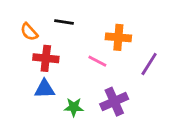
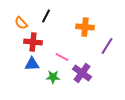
black line: (64, 22) -> (46, 16), turned -72
pink line: (97, 61) -> (62, 57), moved
purple cross: (114, 102) -> (82, 73), turned -30

